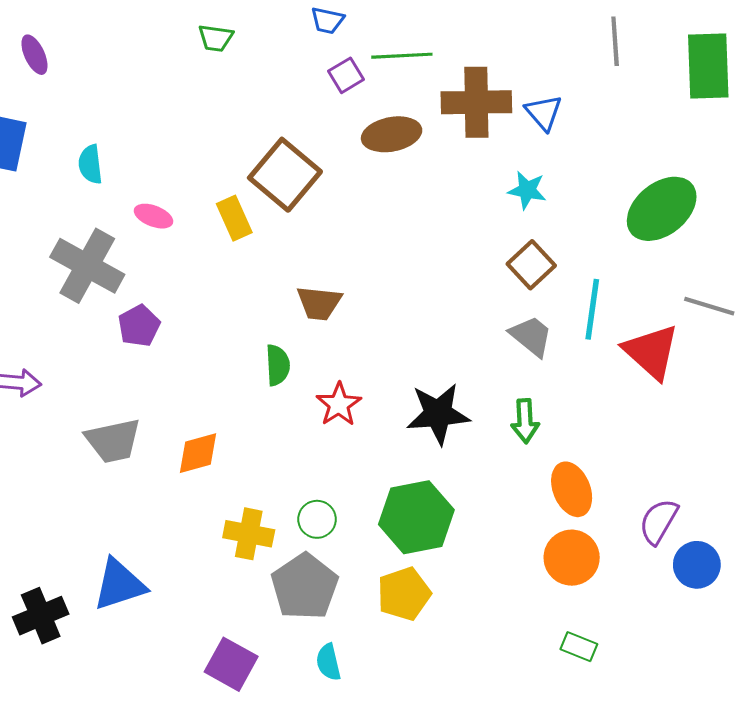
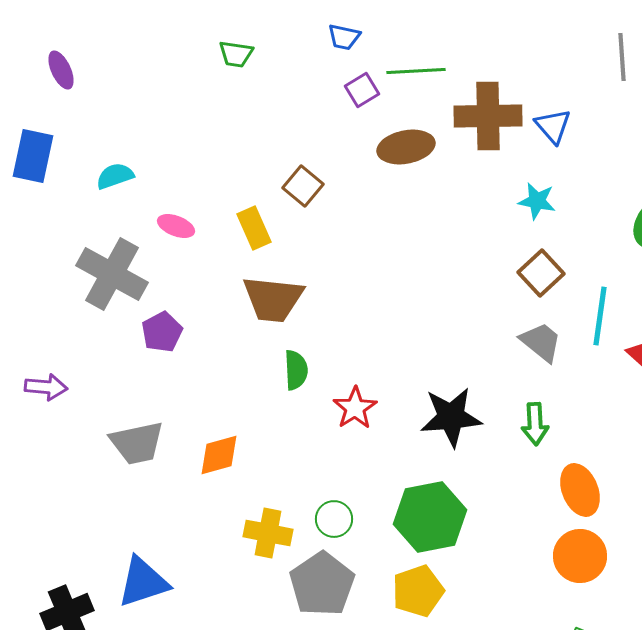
cyan semicircle: (90, 164) -> (115, 176), turned 78
brown square: (285, 175) -> (303, 186), size x0.6
brown trapezoid: (319, 303) -> (273, 299), moved, size x1.4

